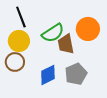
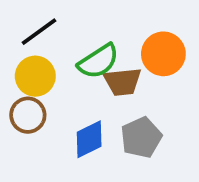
black line: (21, 17) -> (39, 32), turned 75
brown trapezoid: (66, 44) -> (123, 82), turned -85

